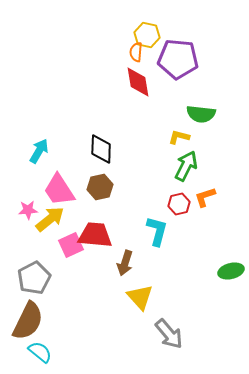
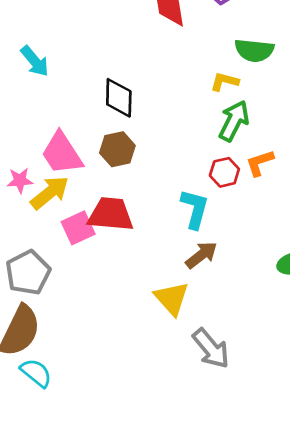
cyan arrow: (39, 151) -> (35, 61), moved, turned 110
brown arrow: (125, 263) -> (201, 255), moved, turned -145

